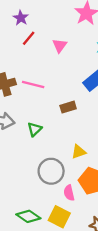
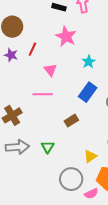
red line: (29, 38) -> (32, 49), moved
pink line: (33, 85) -> (43, 94), moved
pink semicircle: (69, 193) -> (91, 194), turned -88

